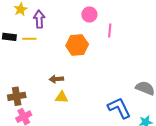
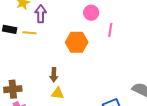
brown arrow: (56, 79) -> (54, 75), turned -88

